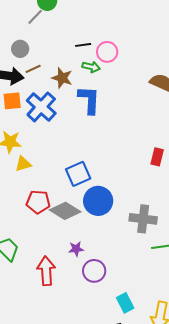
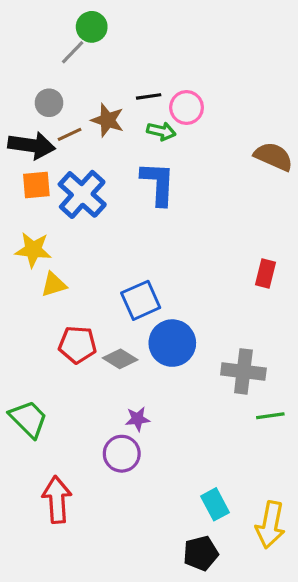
brown star: (62, 78) -> (107, 120), moved
gray diamond: (65, 211) -> (120, 359), size x0.7
red arrow: (46, 271) -> (57, 500), moved
purple circle: (94, 271) -> (122, 454), moved

